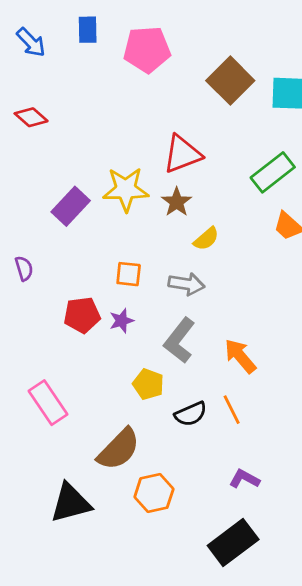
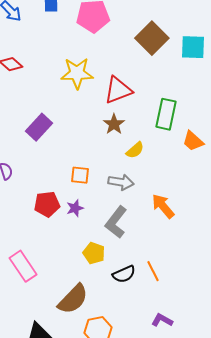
green rectangle: (273, 172) -> (166, 114), moved, turned -40
yellow star: (126, 189) -> (77, 73), moved
orange arrow: (240, 356) -> (163, 206), moved

